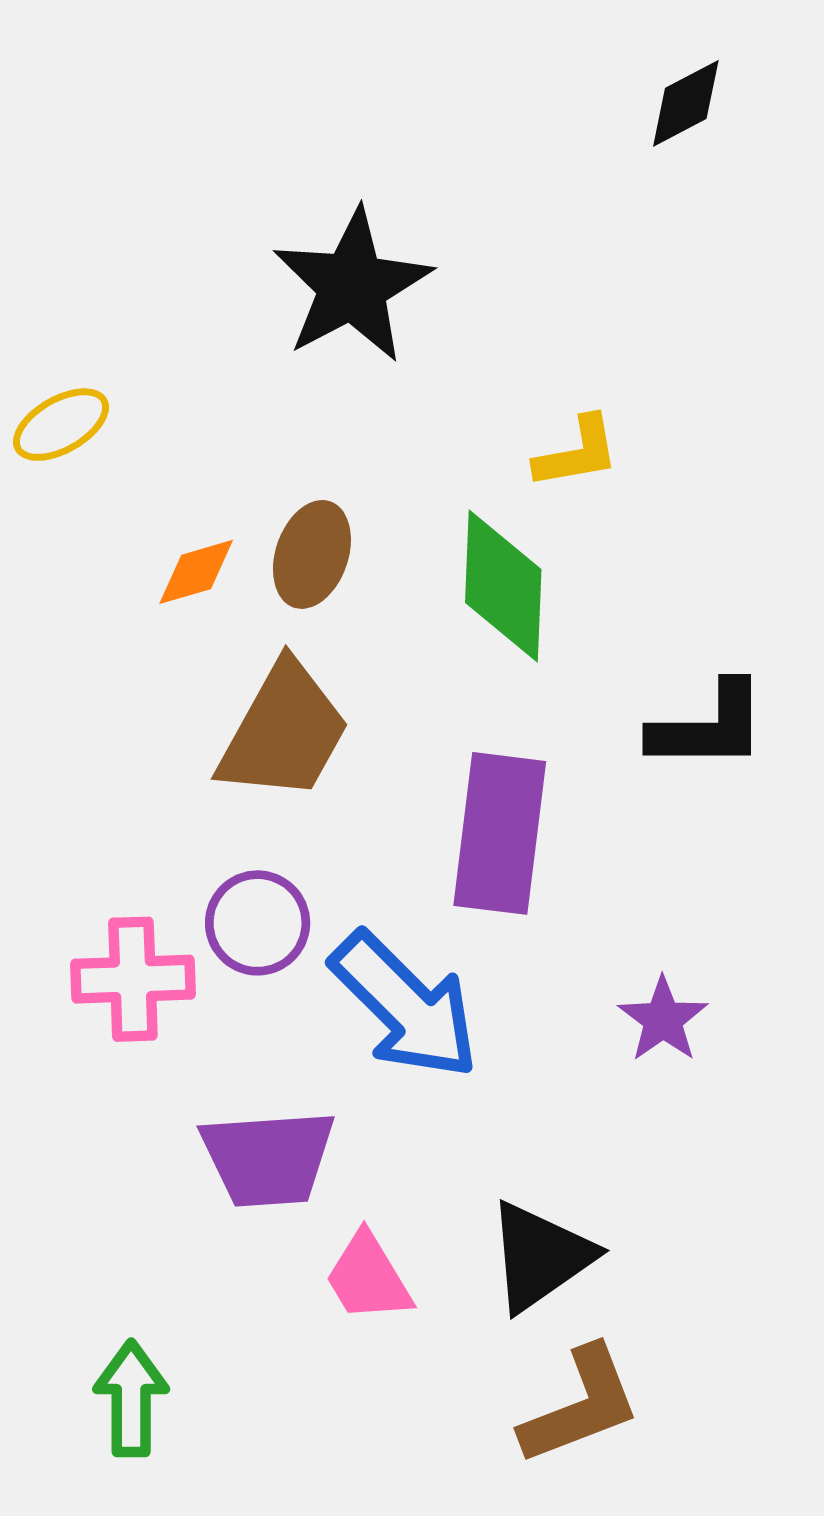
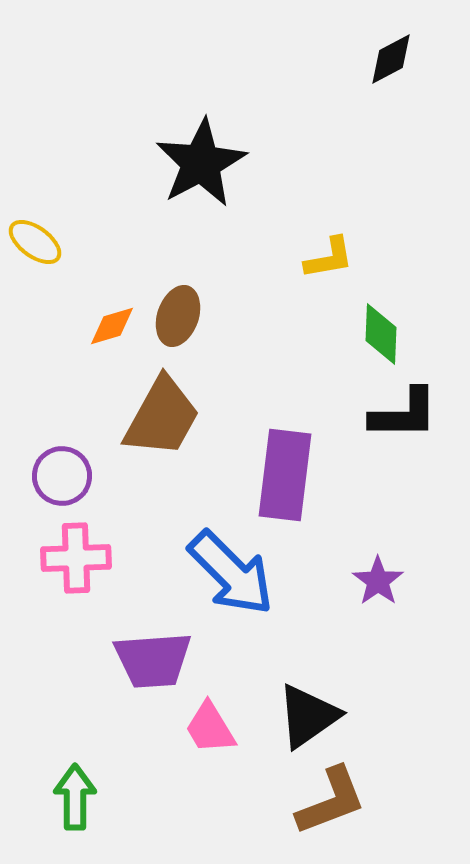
yellow ellipse: (61, 425) -> (35, 242), turned 66
green diamond: (503, 586) -> (381, 334), moved, size x0.7
purple circle: (258, 923) -> (62, 476), moved

